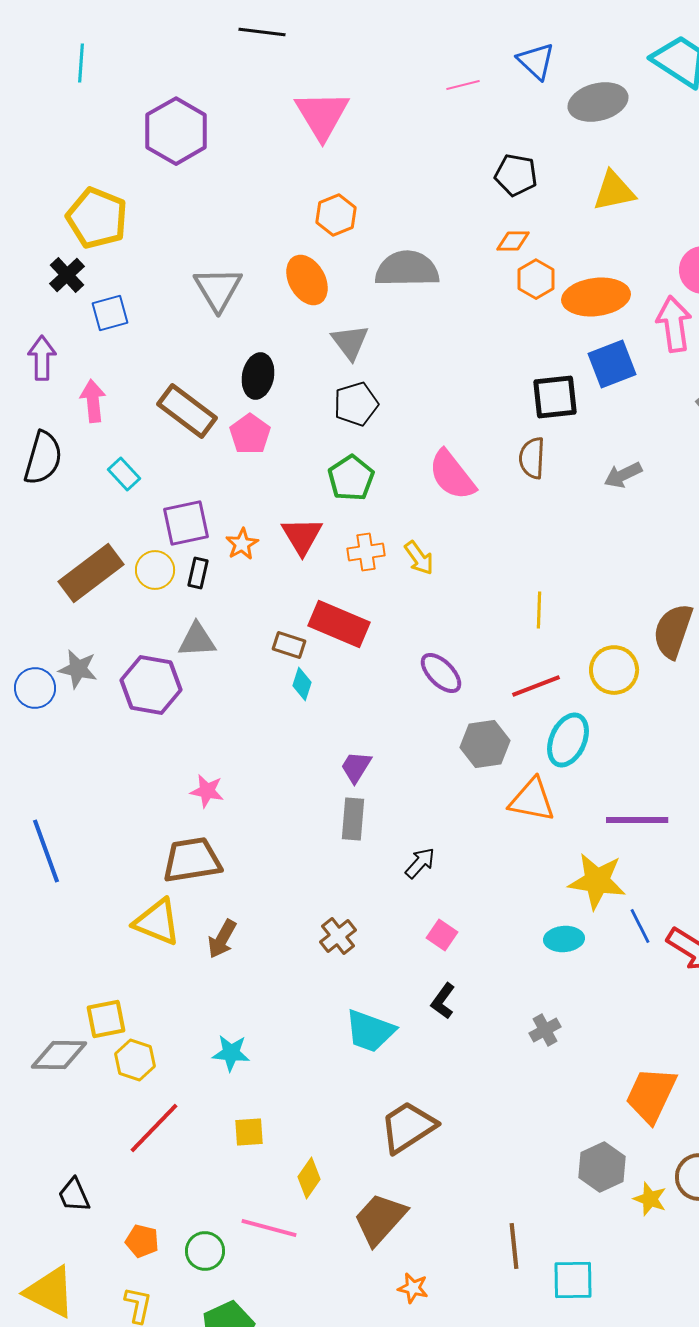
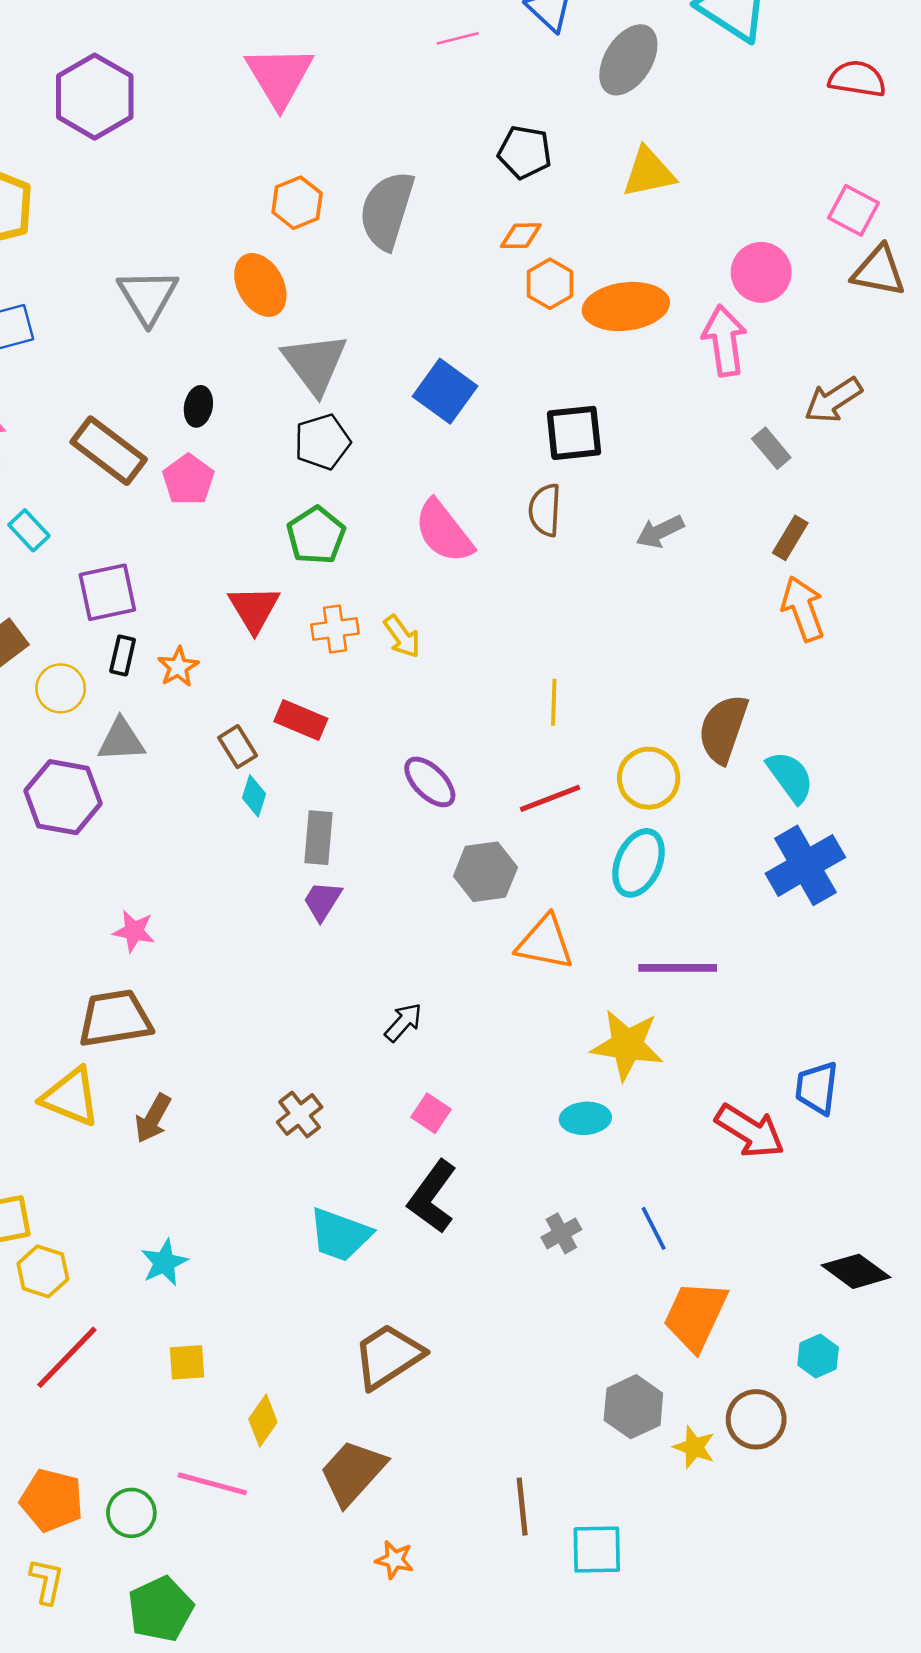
gray ellipse: (598, 102) -> (628, 60), turned -44
gray semicircle: (407, 269) -> (387, 210), moved, turned -72
gray triangle: (350, 342) -> (315, 363), size x1.4
blue square: (612, 364) -> (445, 391), moved, turned -33
black ellipse: (258, 376) -> (198, 406), size x0.7
orange star: (242, 544) -> (178, 667), moved
yellow circle: (155, 570) -> (61, 688), moved
red rectangle: (339, 624) -> (301, 720), size x0.7
brown rectangle: (289, 645) -> (238, 747), turned 40
cyan ellipse: (568, 740) -> (638, 863), moved
gray rectangle: (353, 819) -> (319, 838), moved
blue line: (640, 926) -> (654, 1228), moved
black L-shape: (443, 1001) -> (432, 1197), size x1.6
cyan star: (231, 1053) -> (164, 1263), turned -30
orange pentagon: (142, 1241) -> (52, 1500), size x1.5

